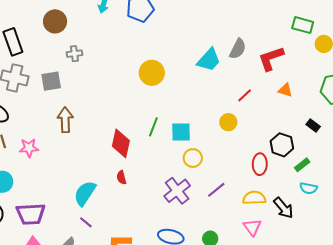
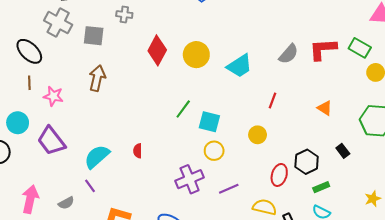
red L-shape: (271, 58) -> (323, 49), moved
cyan trapezoid: (209, 60) -> (239, 66), moved
red line: (245, 95) -> (273, 101), moved, turned -42
yellow circle: (228, 122) -> (258, 135), moved
red diamond: (121, 143) -> (157, 50), moved
purple trapezoid: (31, 214) -> (51, 141), moved, turned 40

